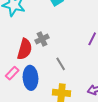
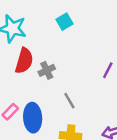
red semicircle: (25, 49) -> (24, 61), moved

